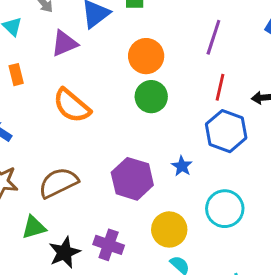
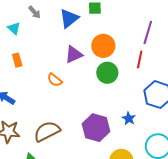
purple triangle: (64, 43) -> (74, 55), moved
red line: (220, 87) -> (140, 59), moved
orange semicircle: (72, 106) -> (55, 80), size x0.6

